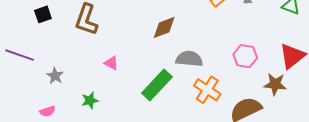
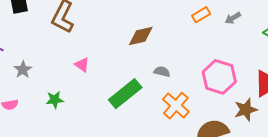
pink hexagon: (245, 56) -> (219, 77), size x1.4
gray semicircle: (189, 59) -> (162, 72), size x0.6
brown star: (275, 84) -> (246, 110), turned -30

